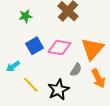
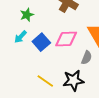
cyan arrow: (13, 66) -> (20, 37), moved
black star: (58, 90) -> (73, 80), turned 30

